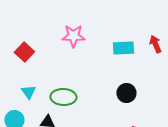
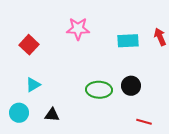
cyan triangle: (28, 92) -> (33, 85), turned 35
green ellipse: (63, 97) -> (99, 90), moved

